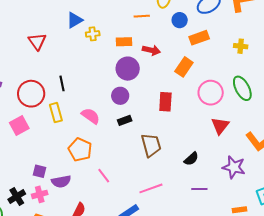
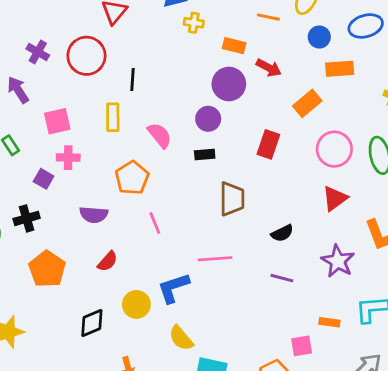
red circle: (31, 94) -> (86, 56), moved
purple square: (40, 171) -> (44, 179), moved
pink cross: (40, 194) -> (68, 158), moved

